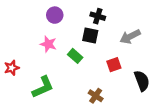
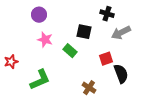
purple circle: (55, 15) -> (39, 15), moved
black cross: (98, 16) -> (107, 14), moved
black semicircle: (142, 81) -> (121, 74), moved

